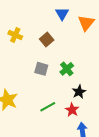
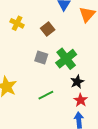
green cross: (67, 69) -> (66, 59), size x1.5
red star: (72, 110) -> (81, 100), moved

